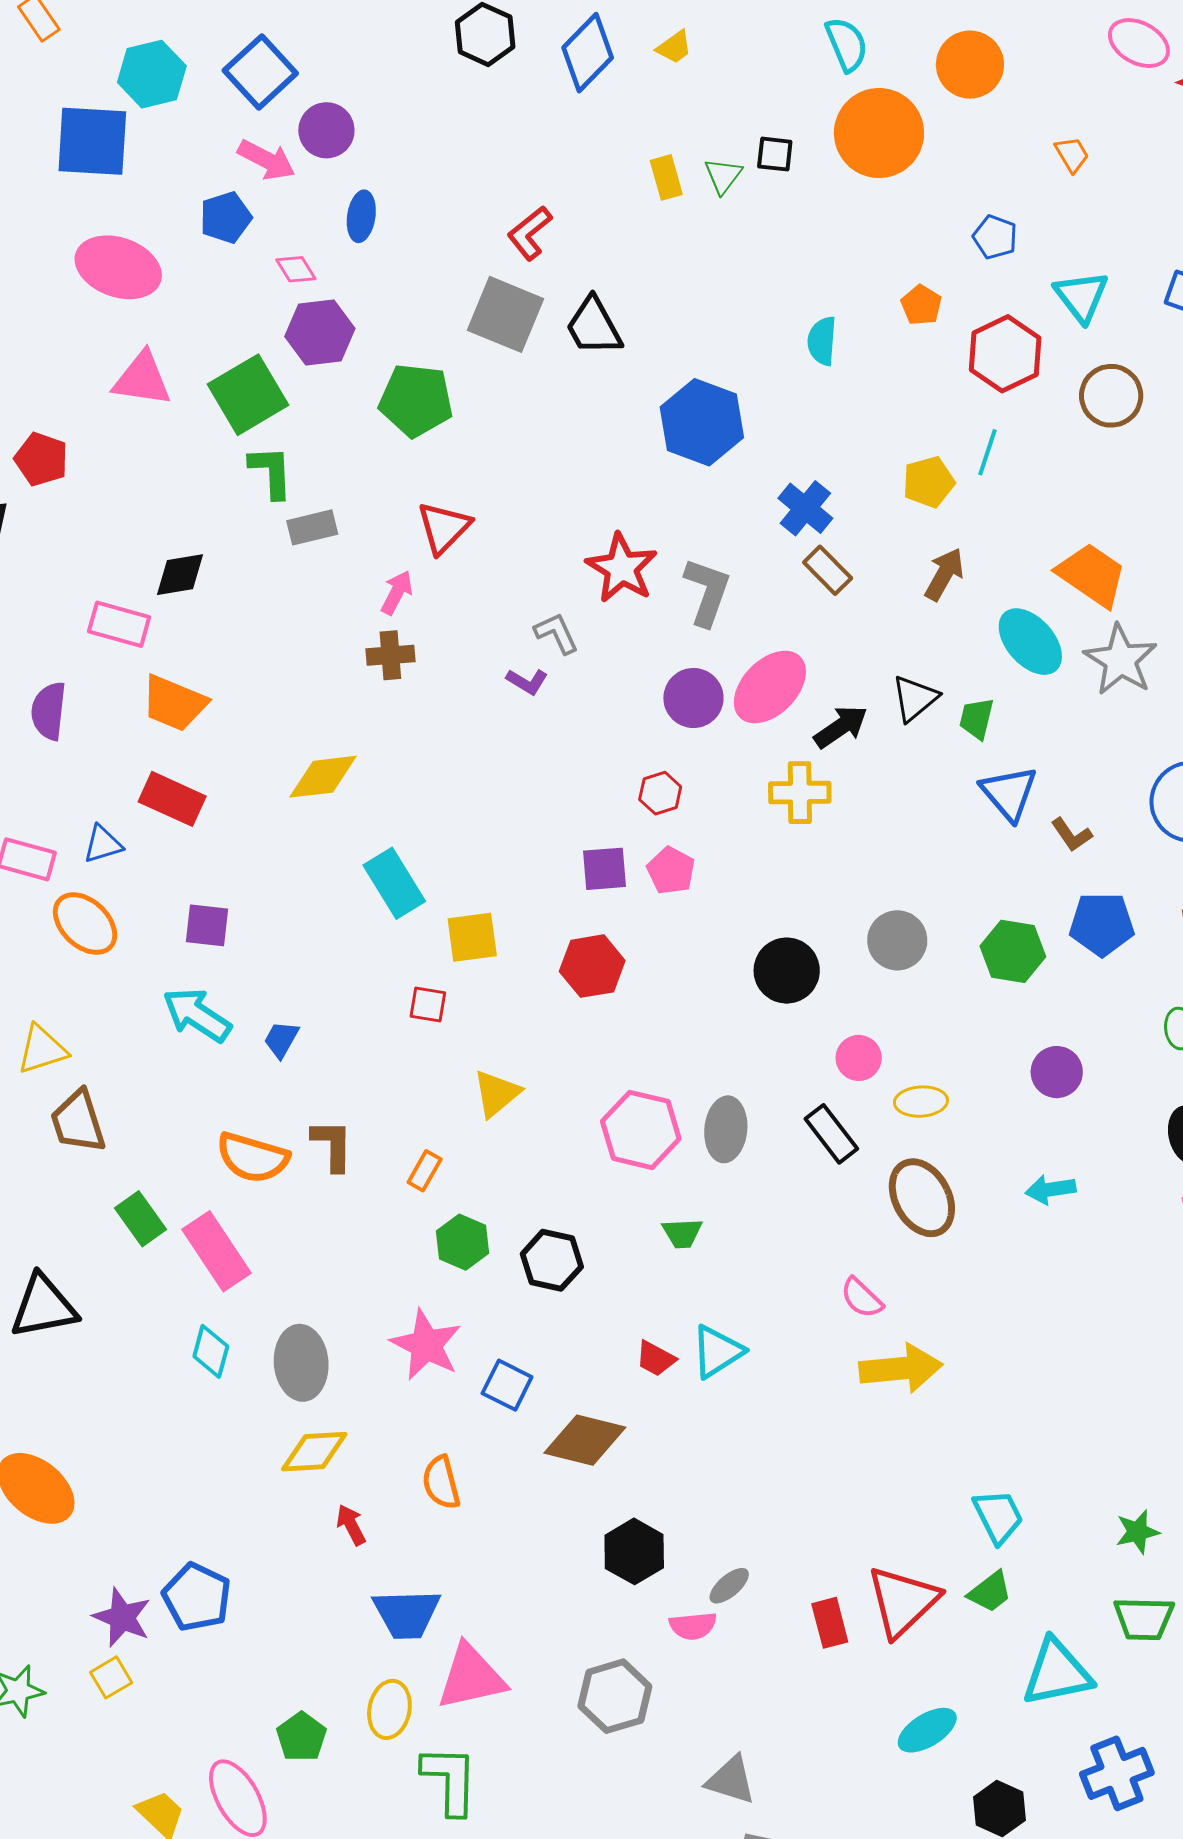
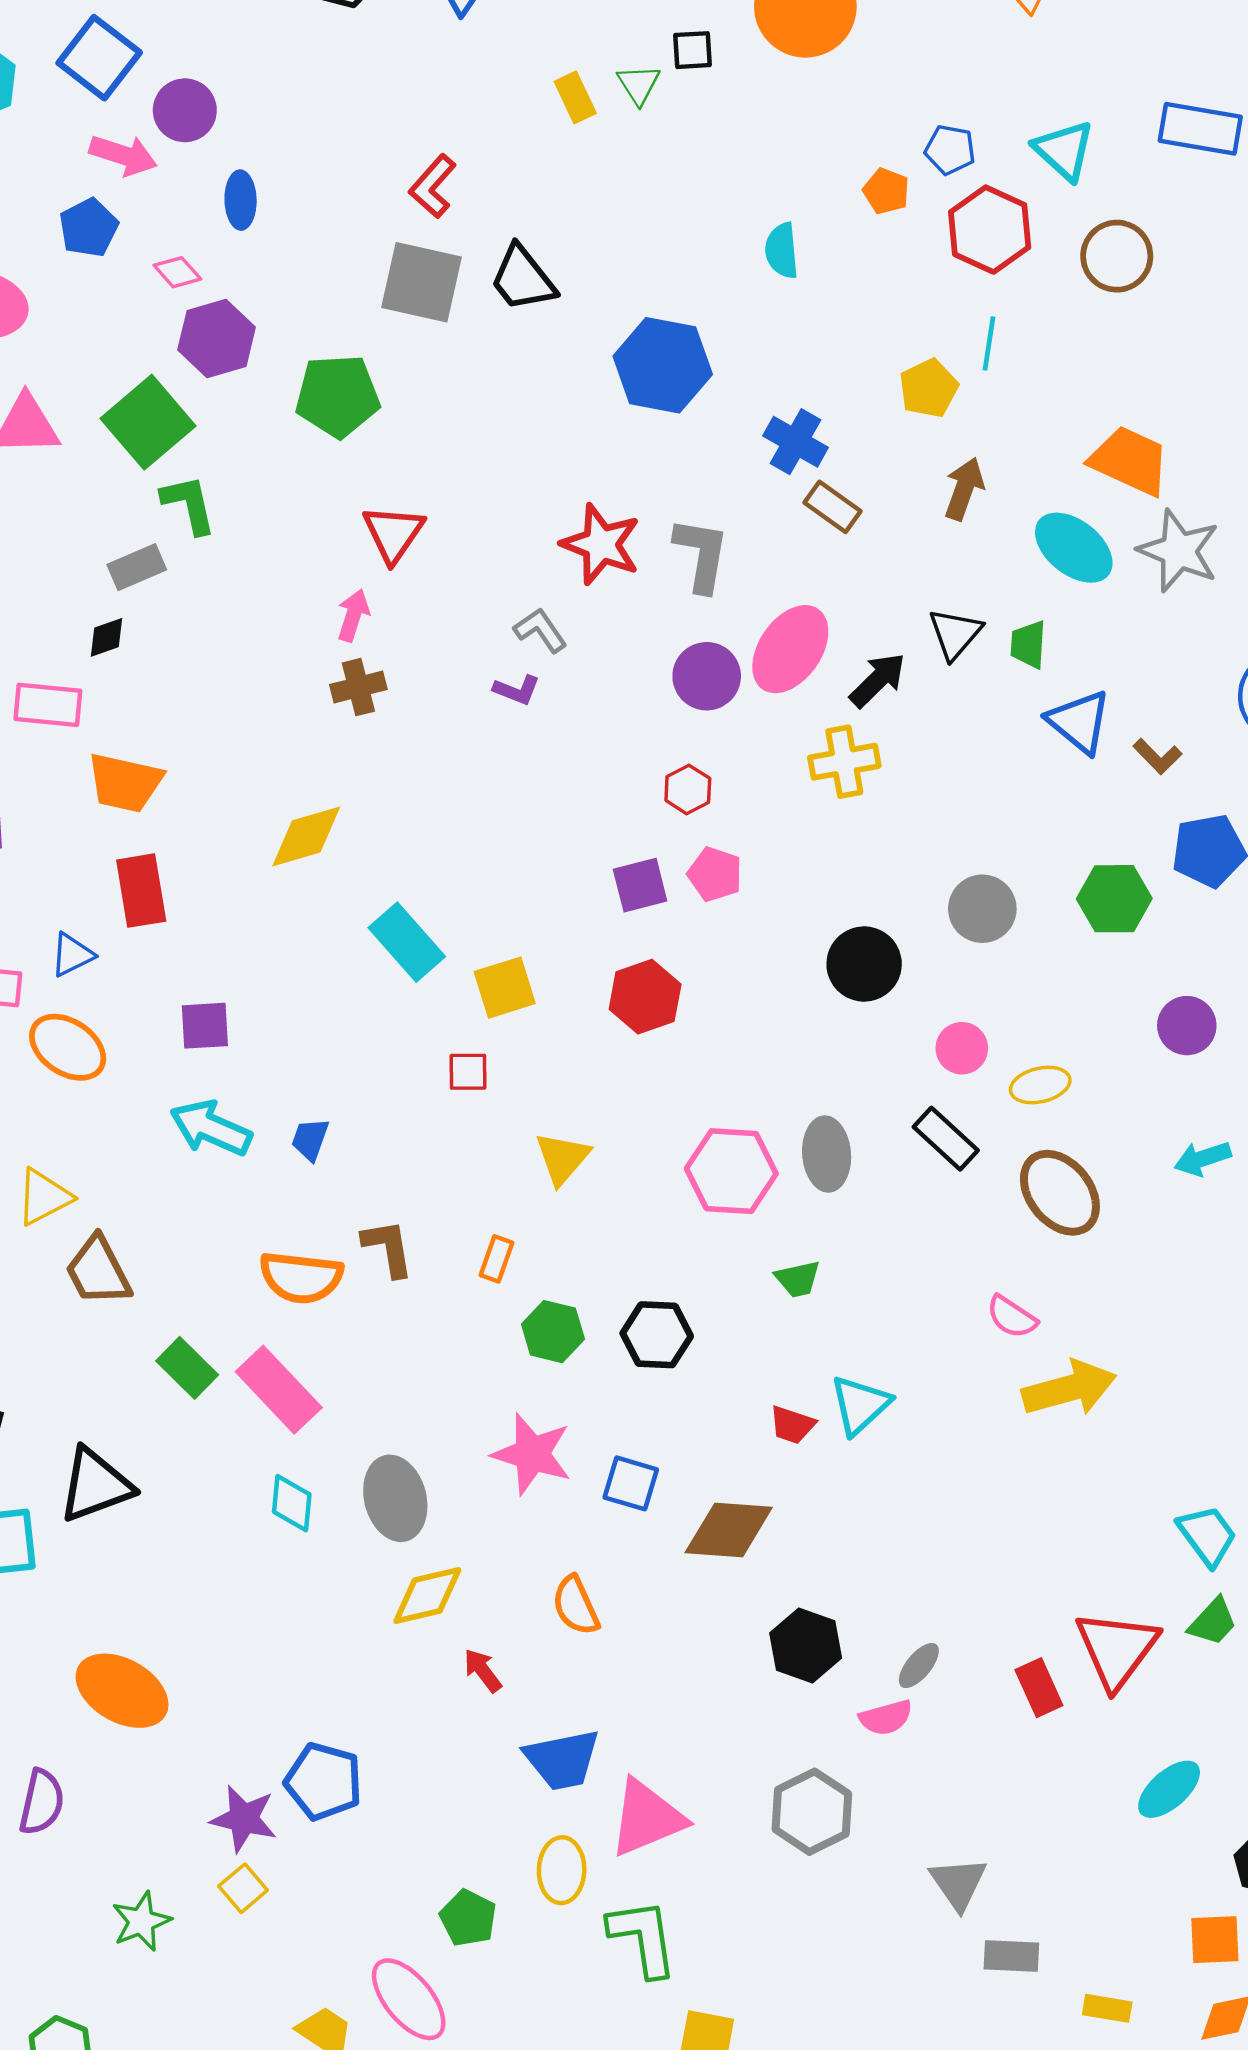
blue pentagon: (995, 237) -> (950, 150), moved
gray rectangle: (312, 527) -> (137, 567), moved
black diamond: (180, 575) -> (107, 637), size x0.7
red rectangle: (172, 799) -> (141, 891), turned 66
gray triangle: (731, 1780) -> (958, 1883), turned 48

